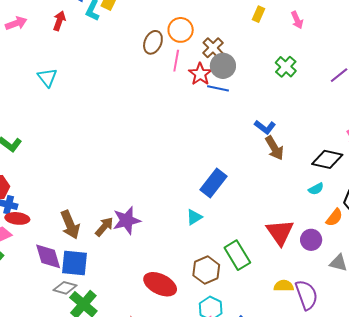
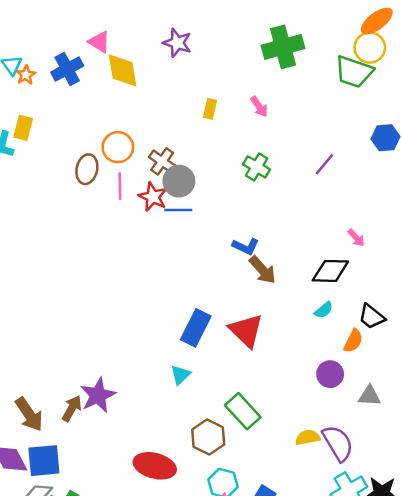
red triangle: (280, 232) -> (246, 331), moved

